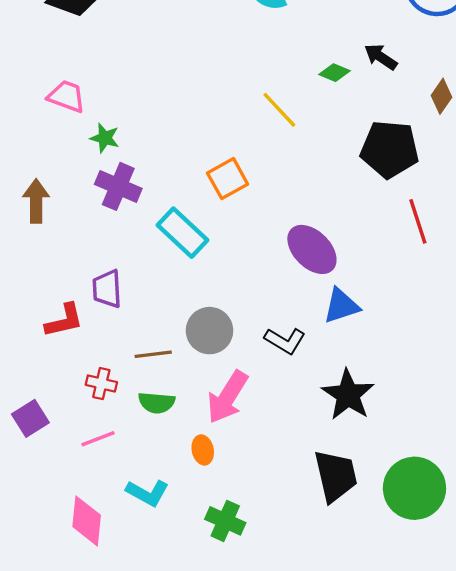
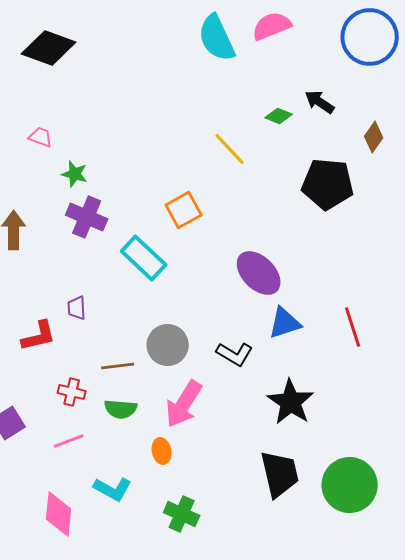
pink trapezoid: (66, 96) -> (41, 137), size x0.7
red line: (418, 221) -> (353, 327), moved
purple trapezoid: (107, 289) -> (77, 308), size x0.7

